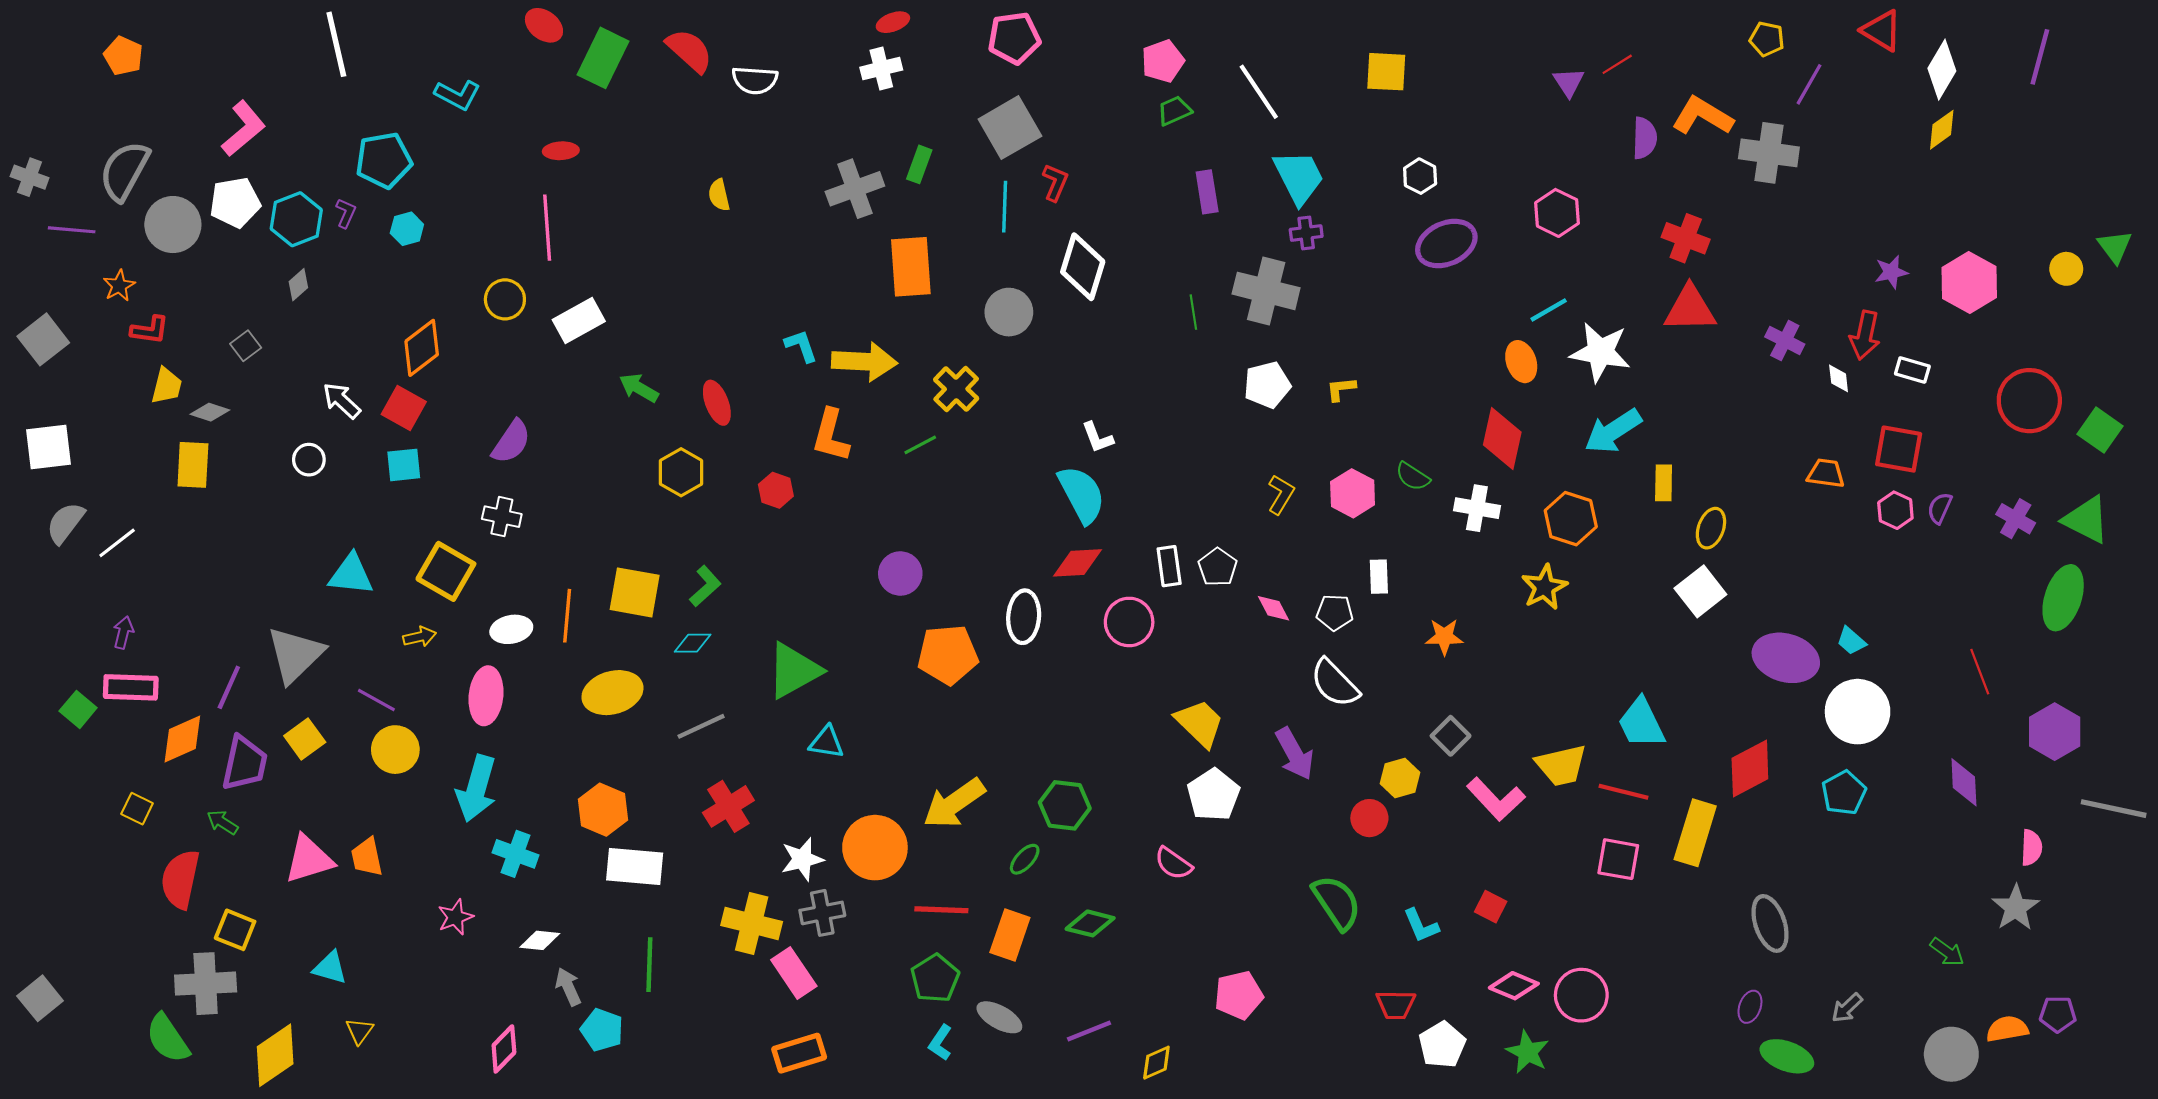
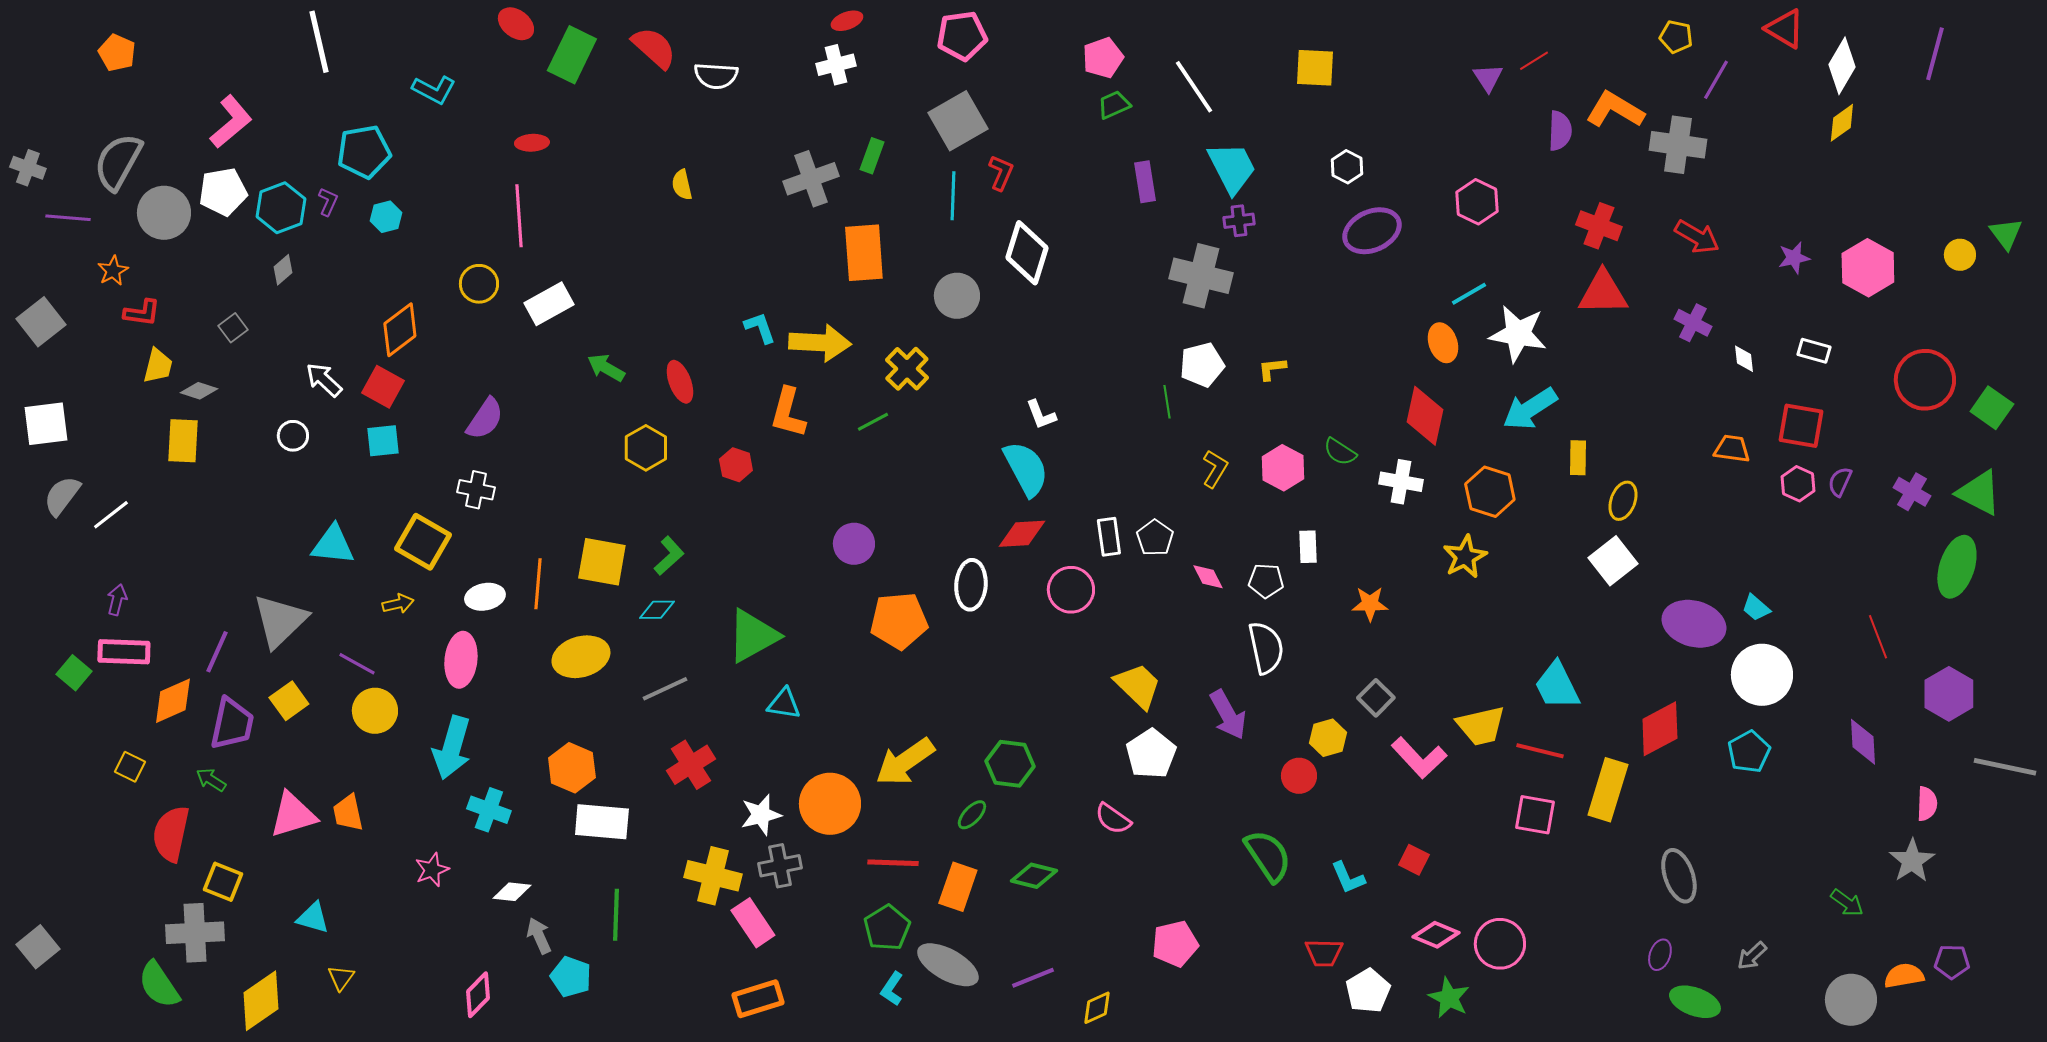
green line: (1193, 312) -> (1167, 402), moved
red arrow: (1865, 335) -> (1697, 237), moved, turned -72
white semicircle: (1335, 683) -> (1266, 648), turned -148
gray ellipse: (999, 1017) -> (948, 965), size x1.4

